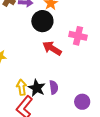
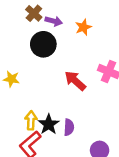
black circle: (42, 21) -> (43, 44), moved

